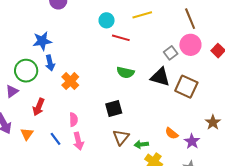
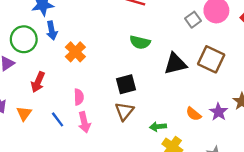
black triangle: (160, 77) -> (175, 64), moved, turned -30
brown triangle: (121, 137) -> (124, 111), moved
purple star: (192, 141) -> (218, 112), moved

